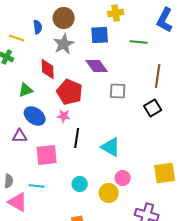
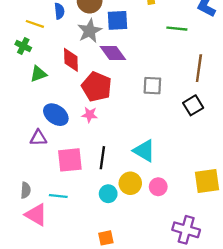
blue square: (100, 35) -> (117, 20), moved
purple diamond: (97, 66) -> (113, 53), moved
green triangle: (26, 90) -> (38, 74), moved
black line: (77, 138) -> (102, 158), moved
yellow circle: (109, 193) -> (130, 183), moved

